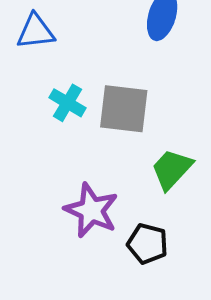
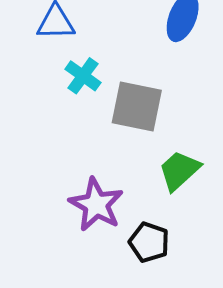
cyan cross: (67, 103) -> (83, 76), moved

